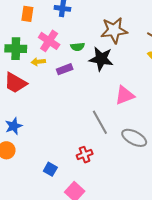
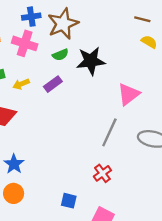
brown star: (114, 30) -> (63, 24), moved
pink cross: (49, 41) -> (25, 43), moved
gray line: (100, 122) -> (109, 132), turned 70

